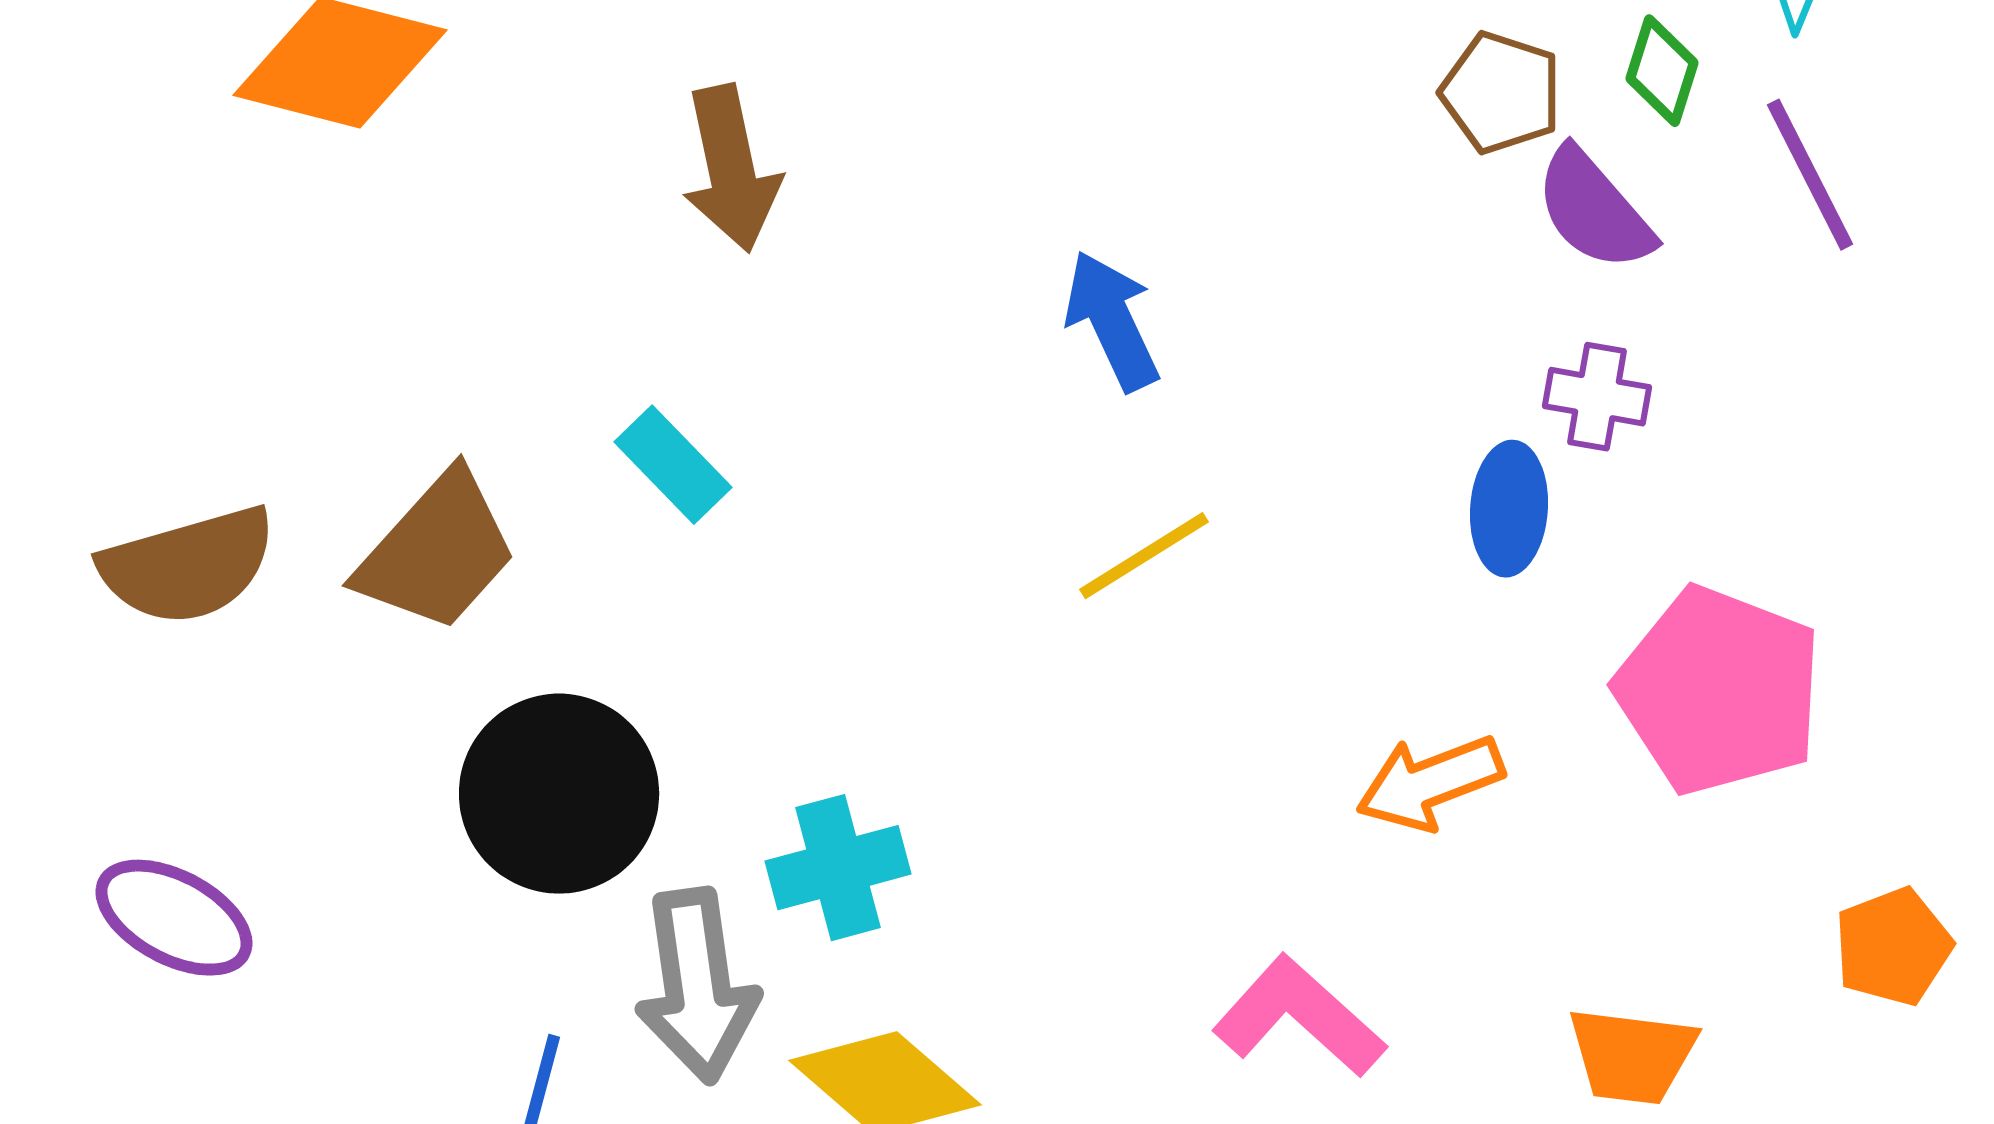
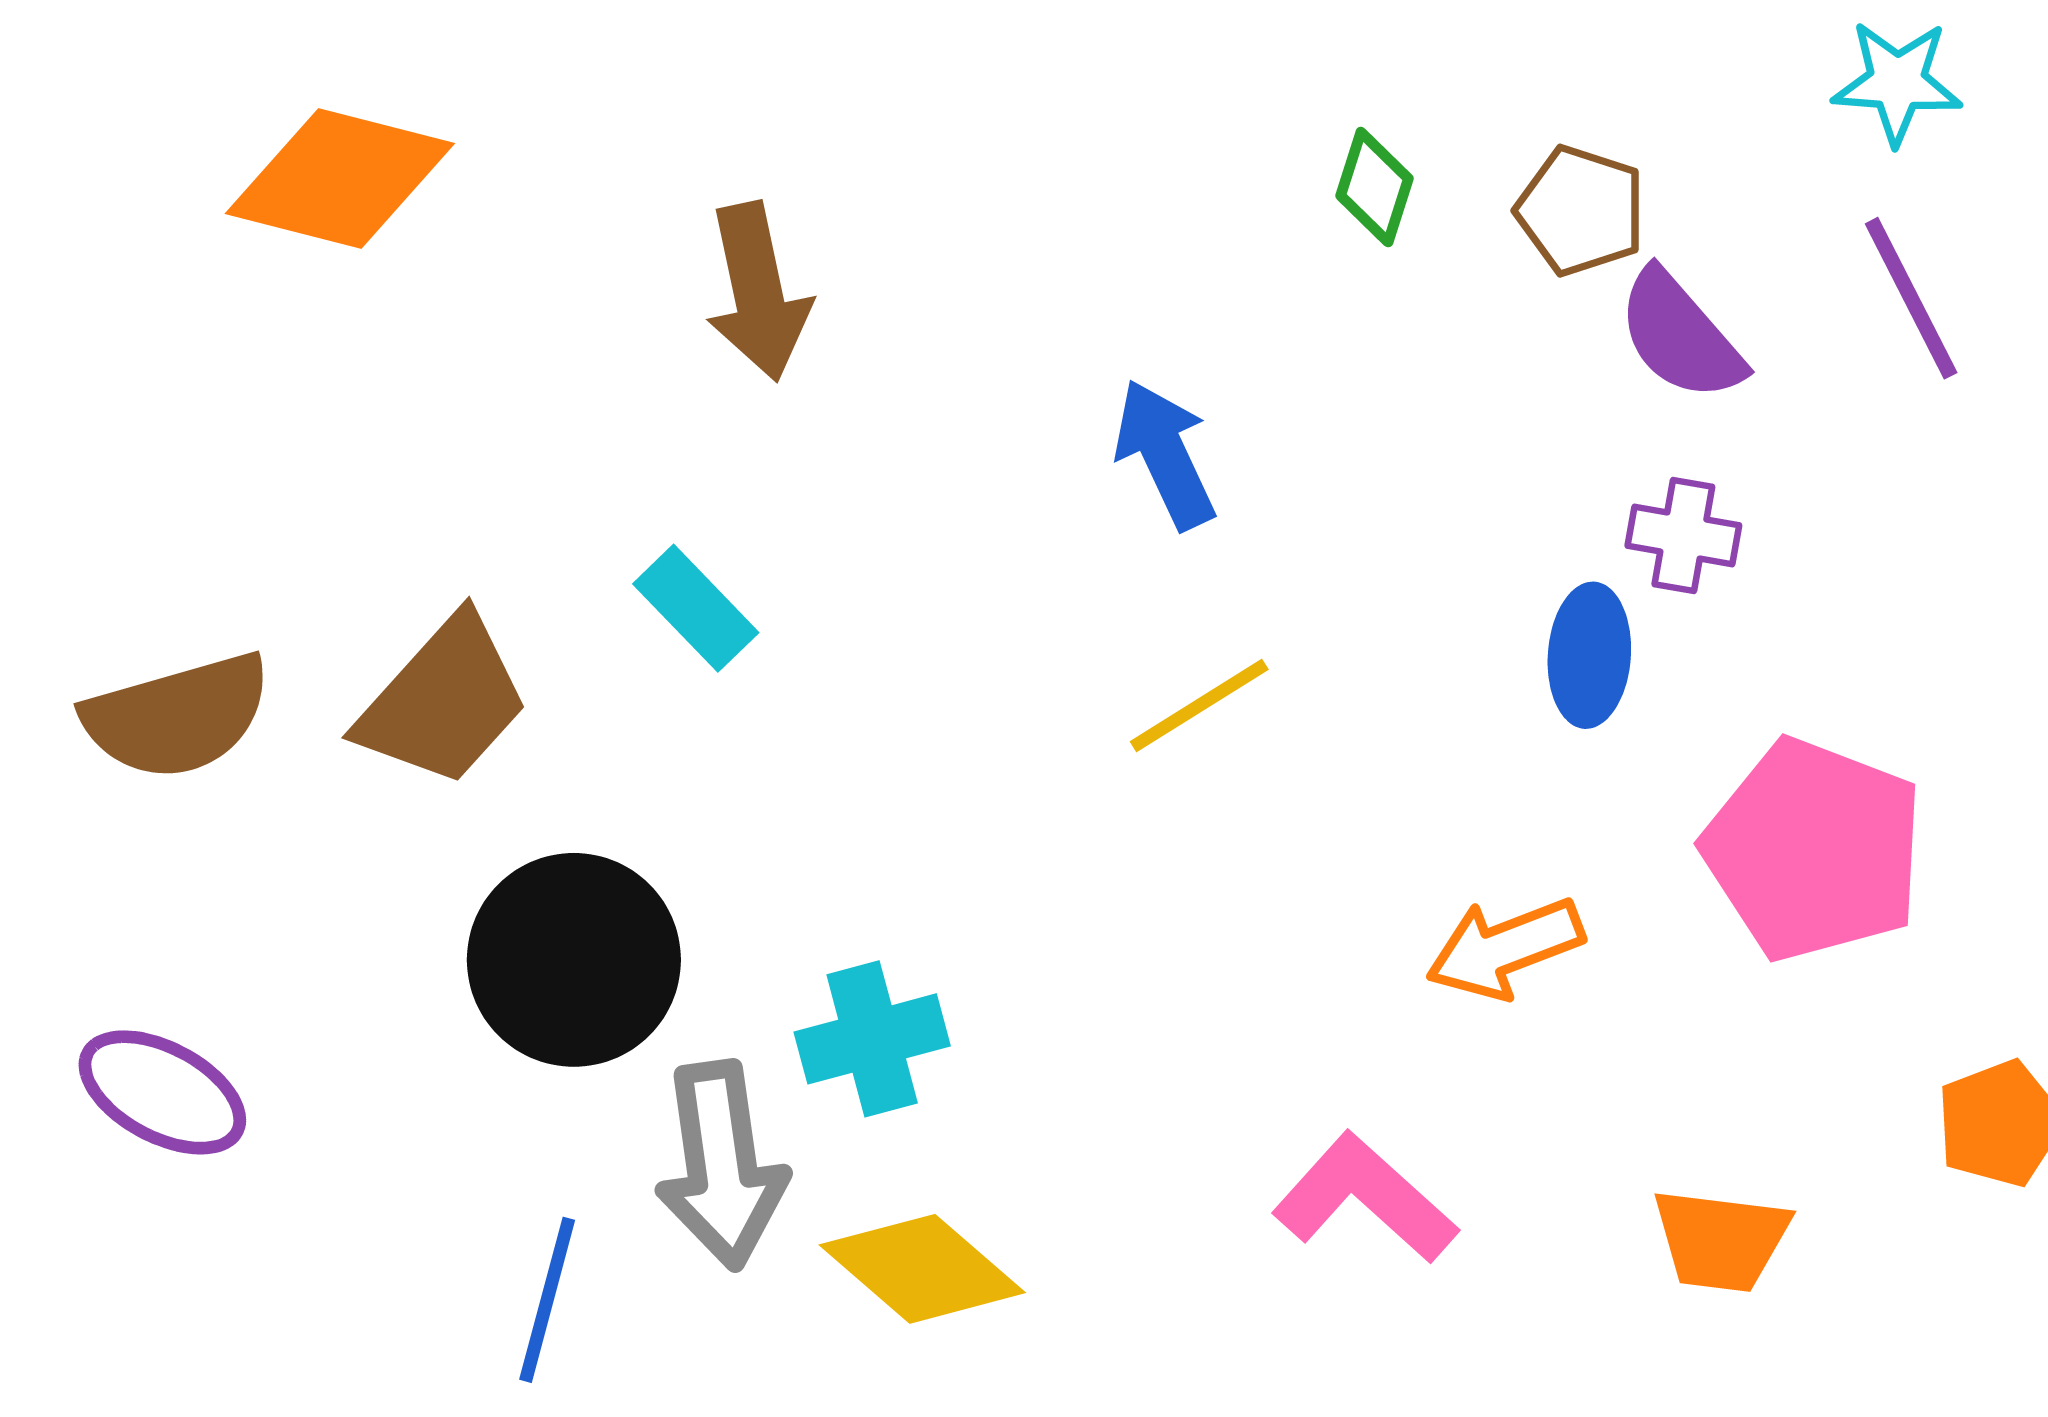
green diamond: (1662, 71) -> (1374, 187), moved

